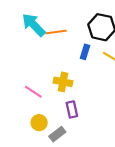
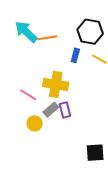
yellow cross: (63, 82) -> (56, 84), size x1.4
gray rectangle: (57, 134) -> (51, 110), moved

